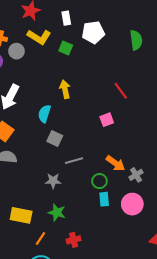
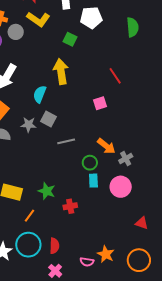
green square: (66, 48) -> (70, 39), moved
yellow arrow: (65, 89) -> (61, 72), size x1.4
gray star: (53, 181) -> (29, 125), moved
red cross: (74, 240) -> (70, 206), moved

